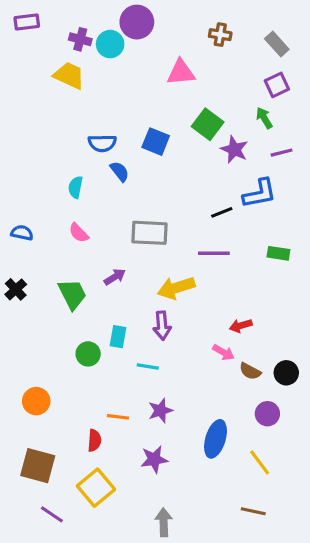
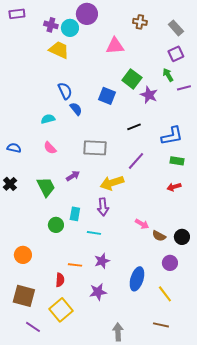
yellow trapezoid: (69, 76) -> (59, 50), moved
blue square: (156, 142) -> (107, 96), moved
blue semicircle: (102, 143) -> (65, 91), turned -114
purple line: (282, 153) -> (184, 88), moved
cyan semicircle: (76, 187) -> (48, 119), turned 64
blue L-shape: (260, 193) -> (172, 136), moved
black line: (222, 212) -> (134, 127), moved
purple line: (214, 253) -> (136, 161), turned -48
red arrow: (241, 326) -> (174, 187), moved
gray arrow: (164, 522) -> (118, 332), moved

